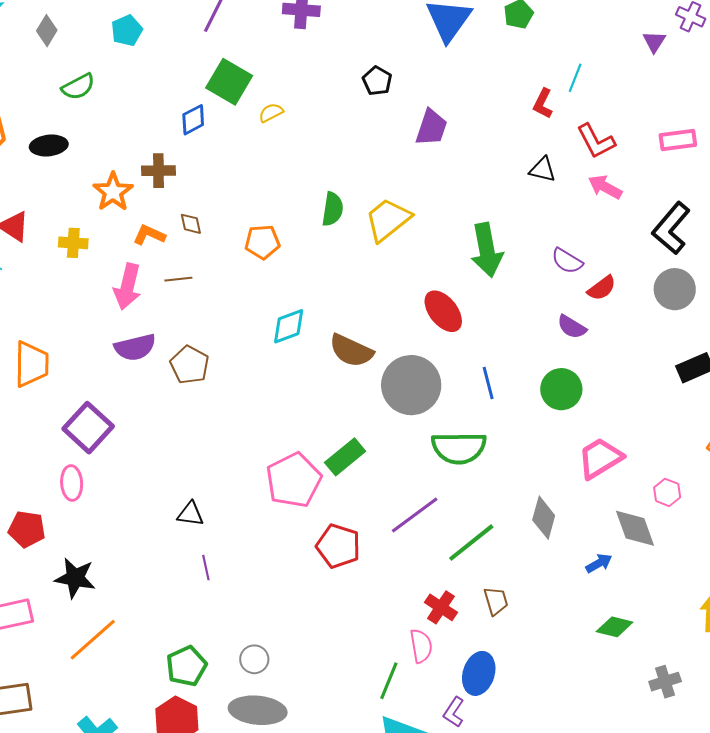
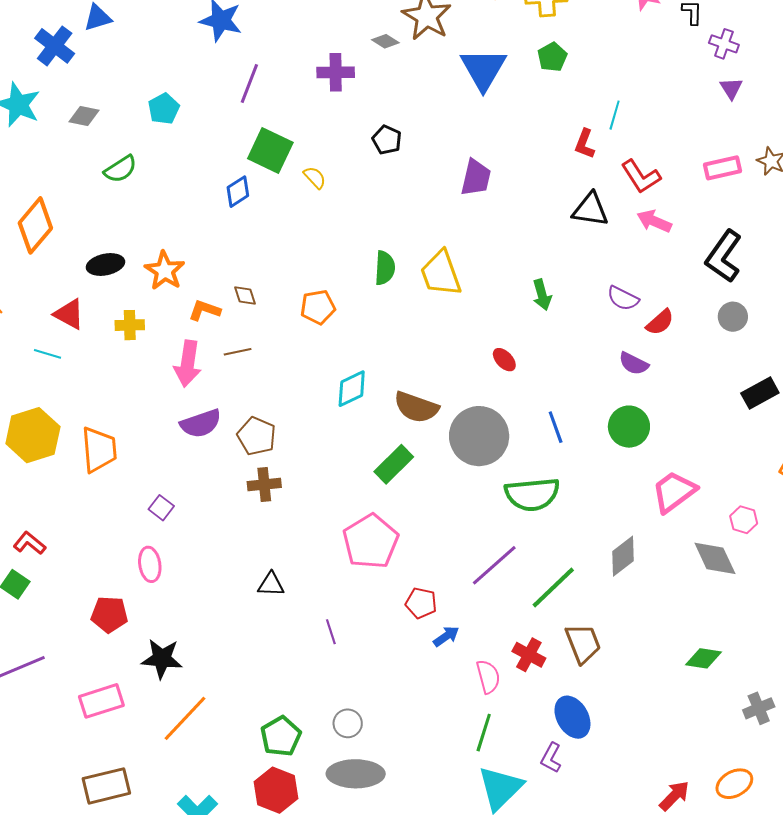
gray diamond: (47, 31) -> (84, 116), turned 76
purple triangle: (654, 42) -> (731, 88), moved
black pentagon: (377, 81) -> (387, 140), moved
yellow semicircle: (271, 113) -> (315, 177), turned 80
black ellipse: (49, 146) -> (105, 265), moved
black triangle: (543, 170) -> (590, 210), size x1.4
brown cross: (158, 171) -> (264, 484), moved
yellow trapezoid: (388, 220) -> (441, 273), turned -66
green arrow: (487, 250) -> (542, 295), size x0.6
gray circle: (675, 289) -> (733, 317), size x0.7
red ellipse: (443, 311) -> (504, 360), size x0.6
purple square: (88, 428) -> (161, 508), size x0.5
green rectangle: (345, 457) -> (394, 464), moved
gray diamond: (544, 518) -> (623, 556), turned 42
red pentagon: (338, 546) -> (421, 603), size x0.7
blue arrow: (599, 563) -> (446, 636), moved
purple line: (206, 568) -> (331, 632), moved
brown trapezoid: (496, 601) -> (583, 643), size x1.4
pink semicircle: (421, 646) -> (488, 677), moved
blue ellipse: (479, 673) -> (572, 717), turned -42

